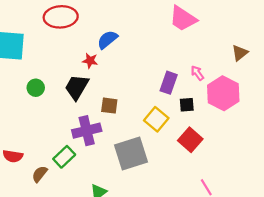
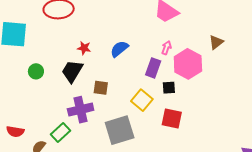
blue semicircle: (107, 40) -> (119, 49), moved
pink arrow: (197, 73) -> (166, 48), moved, turned 56
pink hexagon: (223, 93) -> (188, 64), moved
red square: (190, 140) -> (172, 119), turned -30

